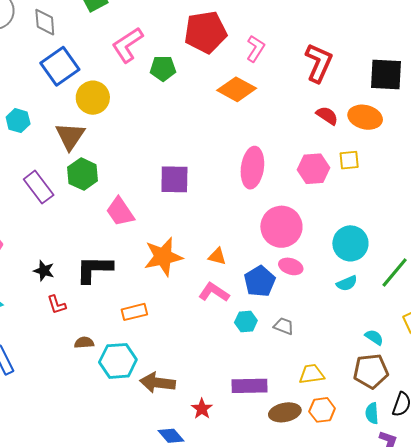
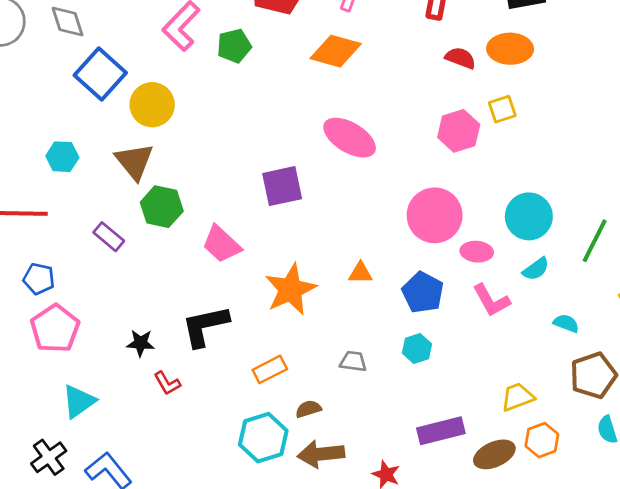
pink ellipse: (252, 168) -> (350, 138), moved, turned -54
purple rectangle: (39, 187) -> (109, 237), size x0.7
pink ellipse: (291, 266) -> (477, 252), moved
pink L-shape: (214, 292) -> (491, 300), moved, turned -140
gray trapezoid: (284, 326) -> (353, 361), moved
cyan semicircle: (374, 337) -> (566, 323), moved
brown semicircle: (84, 343) -> (308, 409), moved

